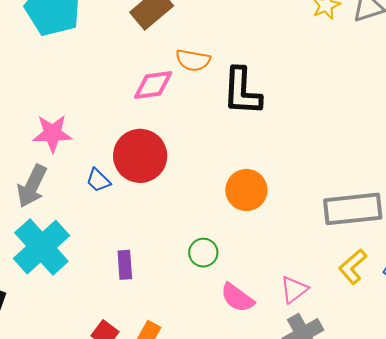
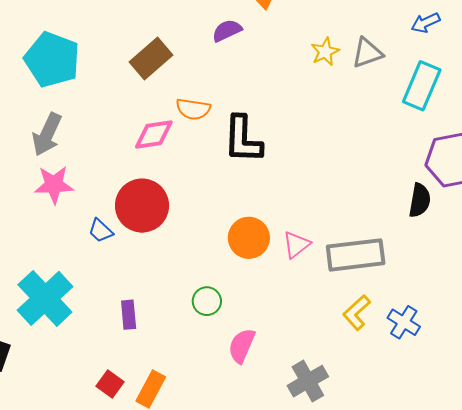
gray arrow: (32, 186) -> (47, 134), moved
pink triangle: (294, 290) -> (296, 245), moved
pink semicircle: (237, 298) -> (242, 346), turned 78

